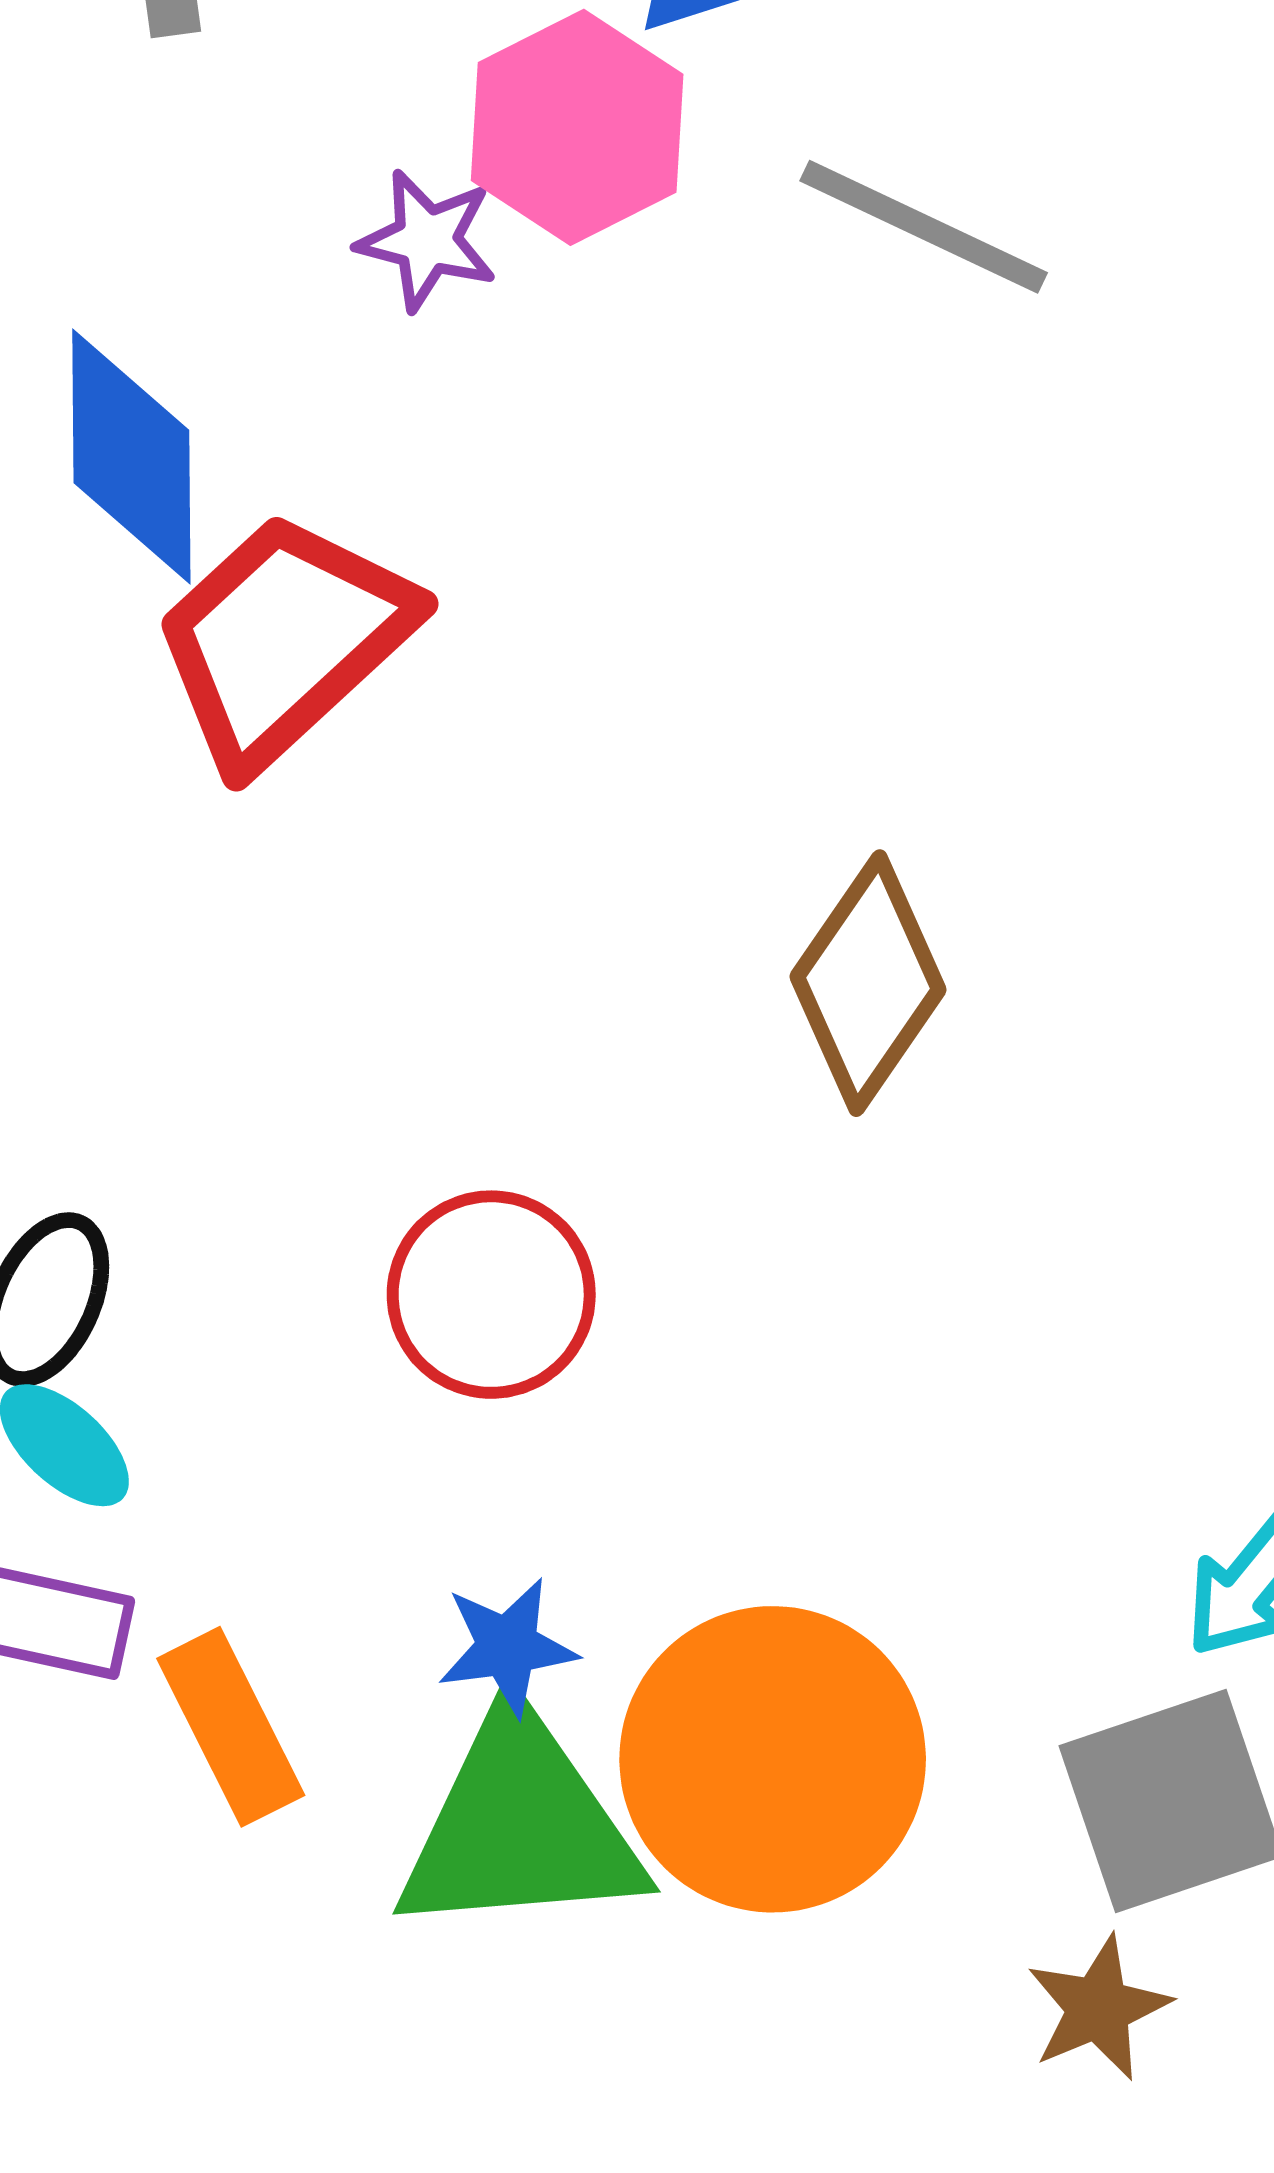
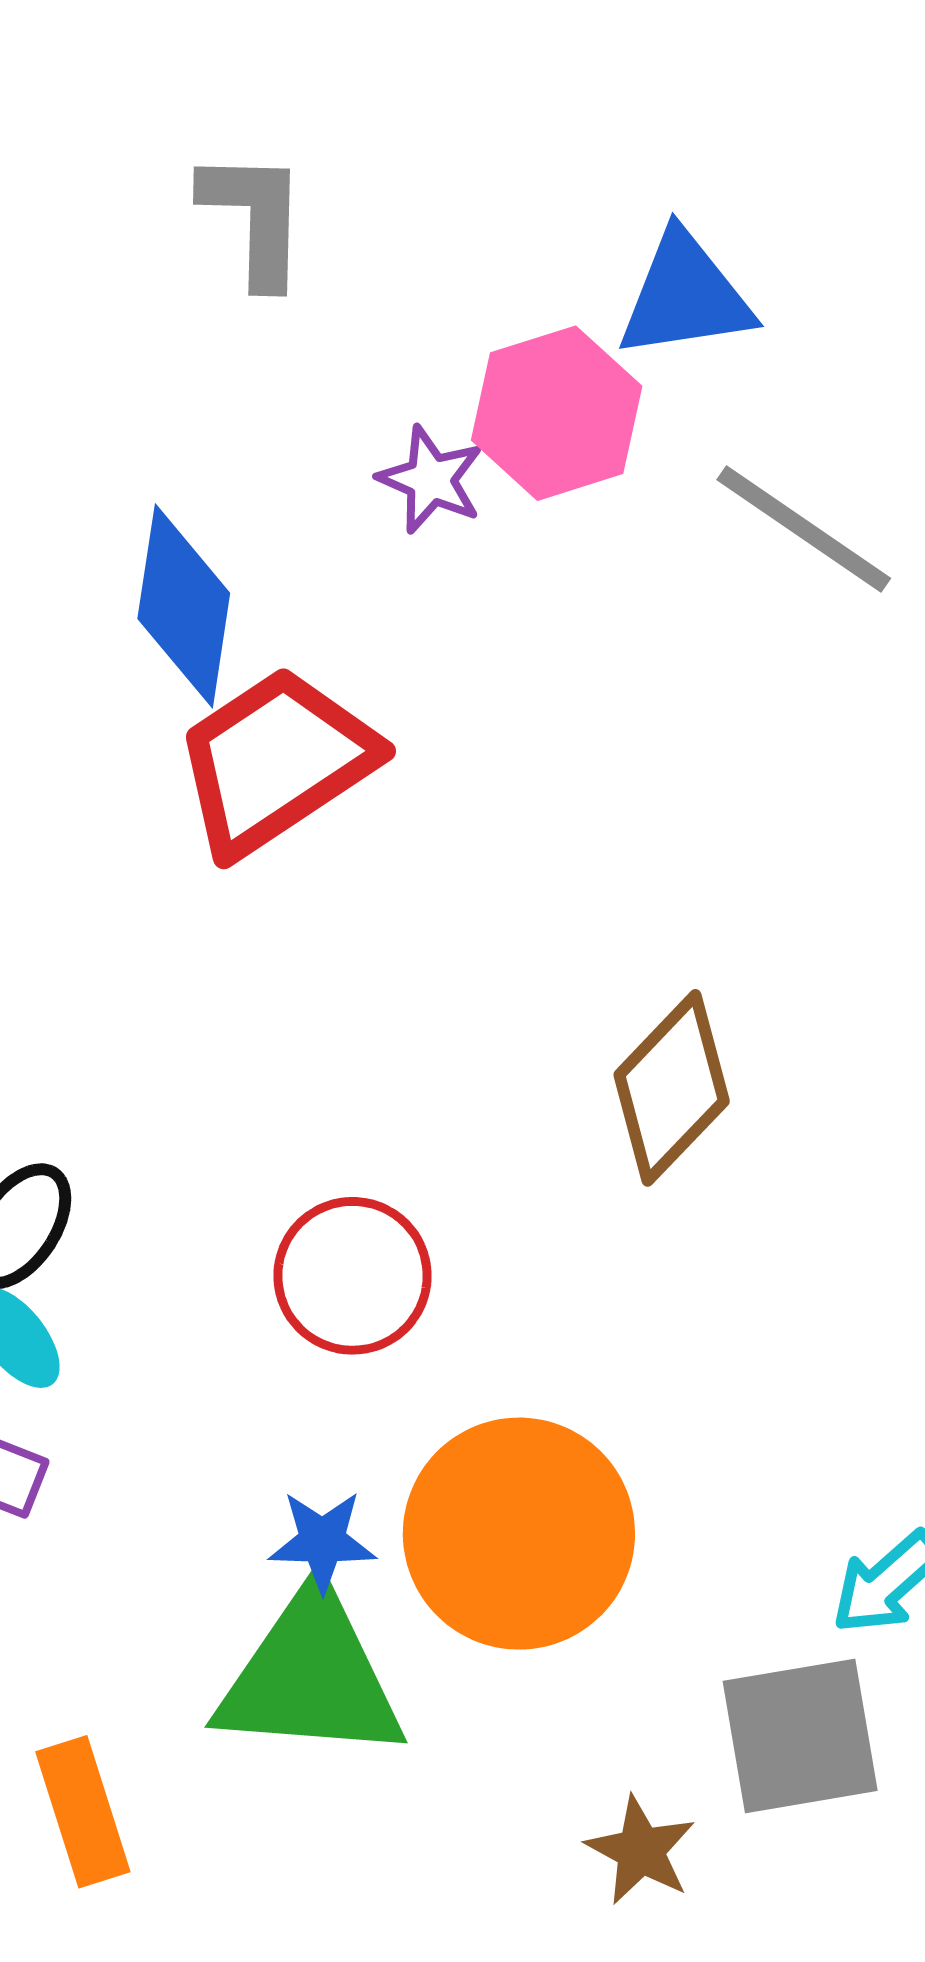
orange rectangle: (231, 1727) -> (83, 1812), moved
orange circle: (773, 1759) -> (519, 1534), moved
brown star: (1098, 2008) -> (641, 1850), moved, turned -30

